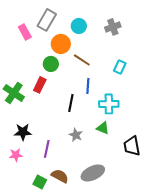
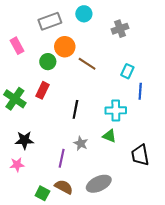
gray rectangle: (47, 20) -> (50, 21), turned 40
cyan circle: (79, 26) -> (84, 14), moved
pink rectangle: (25, 32) -> (17, 46), moved
green circle: (51, 64) -> (48, 62), moved
blue line: (88, 86) -> (140, 91), moved
purple line: (47, 149) -> (62, 158), moved

